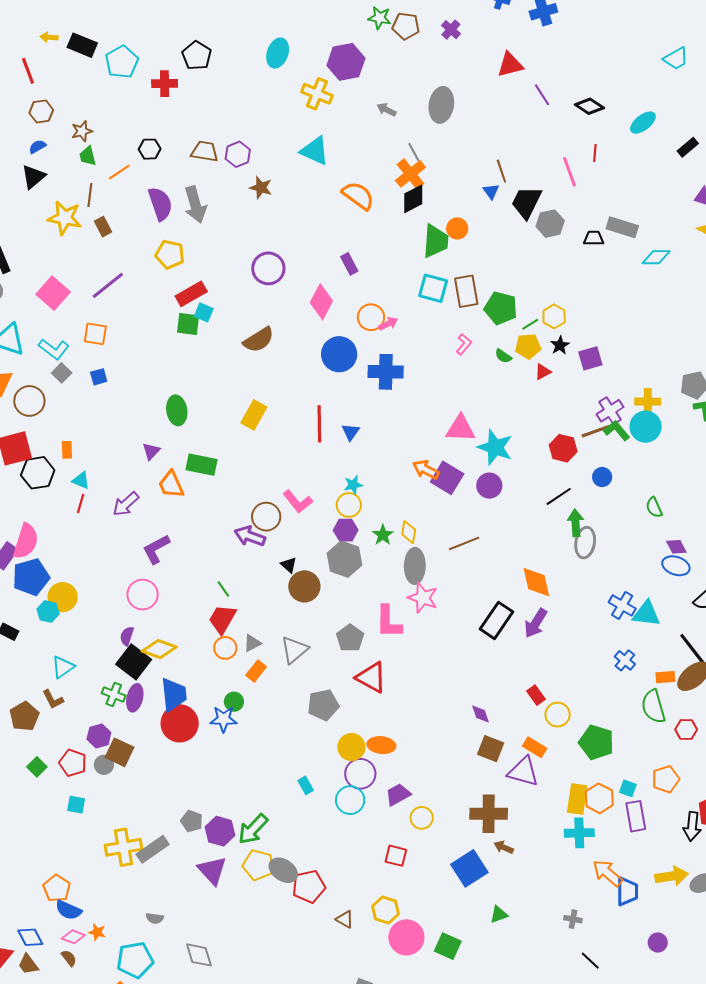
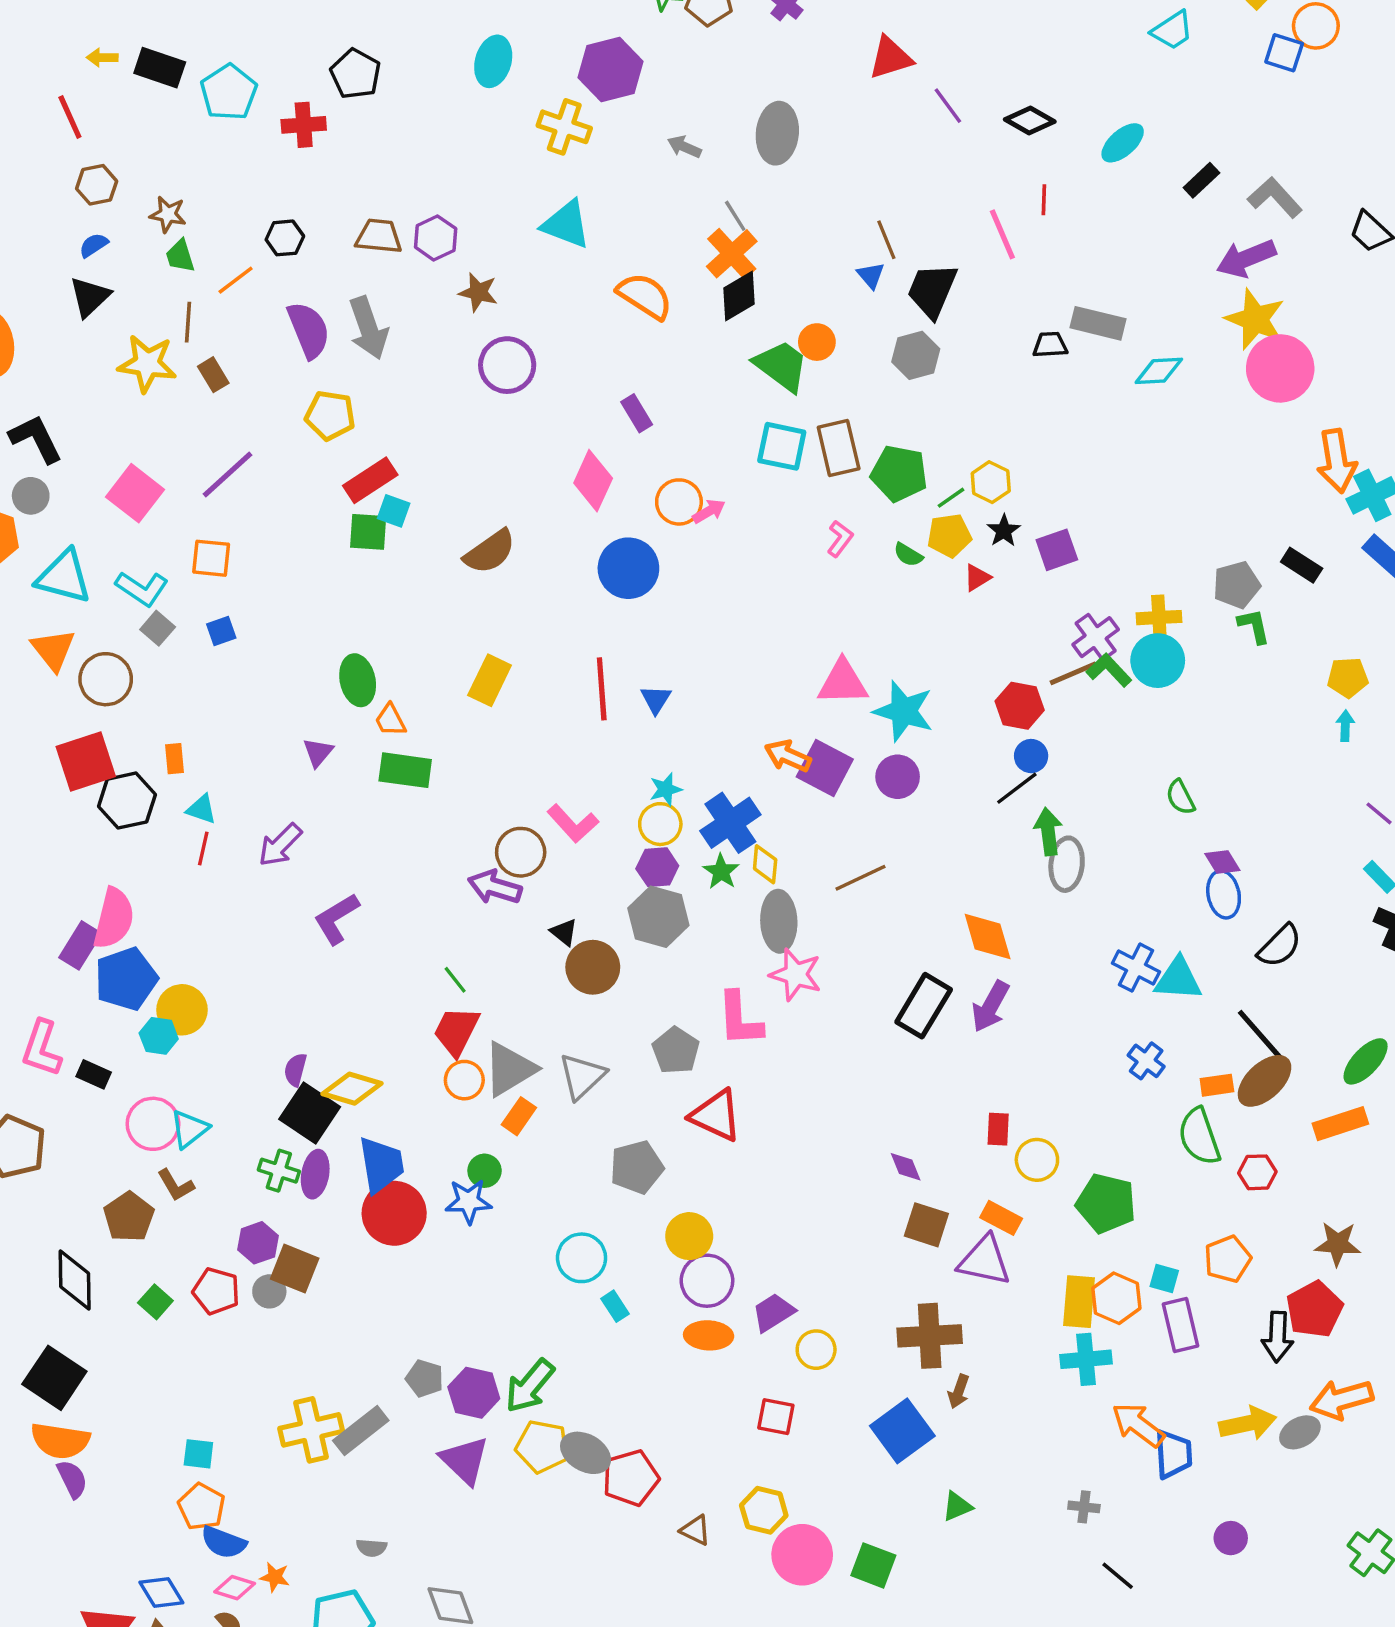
brown star: (82, 131) -> (168, 214), turned 30
gray hexagon: (550, 224) -> (916, 355), moved
green trapezoid: (436, 241) -> (781, 366), turned -54
purple circle: (268, 268) -> (507, 365), moved
blue cross: (386, 372) -> (730, 823), moved, turned -32
blue circle: (602, 477) -> (1031, 756), moved
orange trapezoid: (171, 485) -> (390, 720), moved, size x0.7
blue ellipse: (676, 566) -> (1224, 894), turned 64
pink circle: (143, 595) -> (153, 1124), moved
gray triangle: (252, 643) -> (510, 1069), size x1.8
red rectangle: (536, 695) -> (998, 1129), turned 42
orange ellipse: (381, 745) -> (709, 1335), moved
cyan circle: (350, 800) -> (582, 1258), moved
cyan square: (76, 805) -> (198, 1454), moved
brown arrow: (504, 847) -> (959, 1391), turned -90

